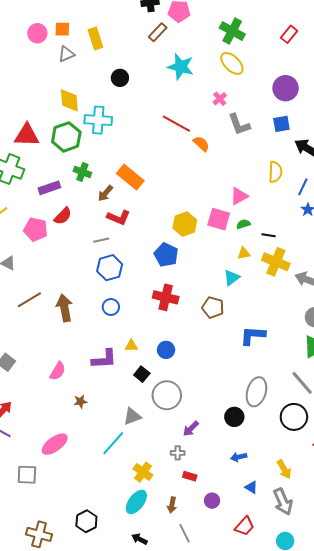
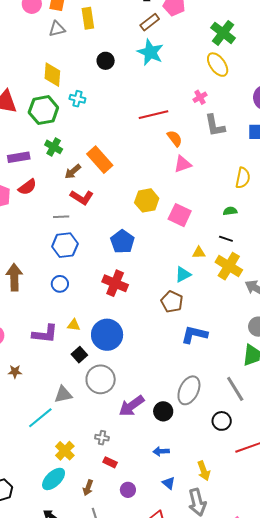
cyan star: (181, 67) -> (150, 52), moved
cyan cross: (98, 120) -> (77, 99), size x0.6
red line: (176, 124) -> (153, 115), turned -52
pink triangle: (239, 196) -> (183, 164), moved
yellow hexagon: (185, 224) -> (147, 200), moved
green semicircle: (243, 224) -> (230, 211), moved
brown pentagon: (213, 308) -> (172, 302), moved
blue circle: (166, 350) -> (107, 335), size x1.8
black circle: (294, 417) -> (222, 421), size x0.7
purple arrow: (191, 429) -> (132, 406), moved, size x1.5

